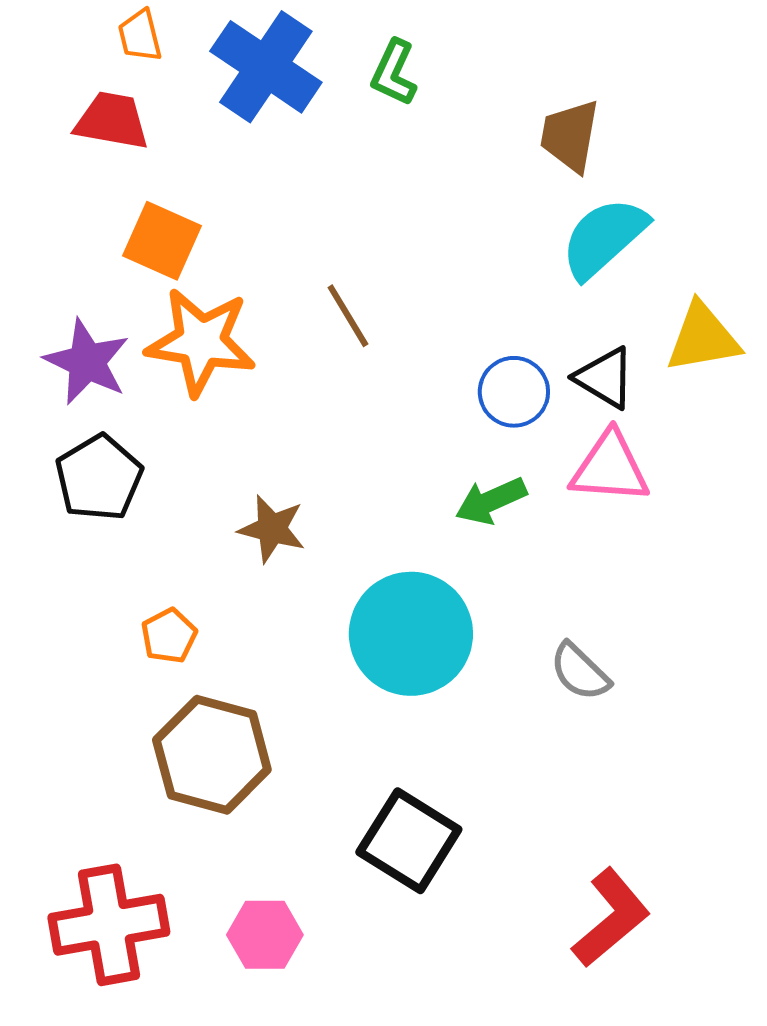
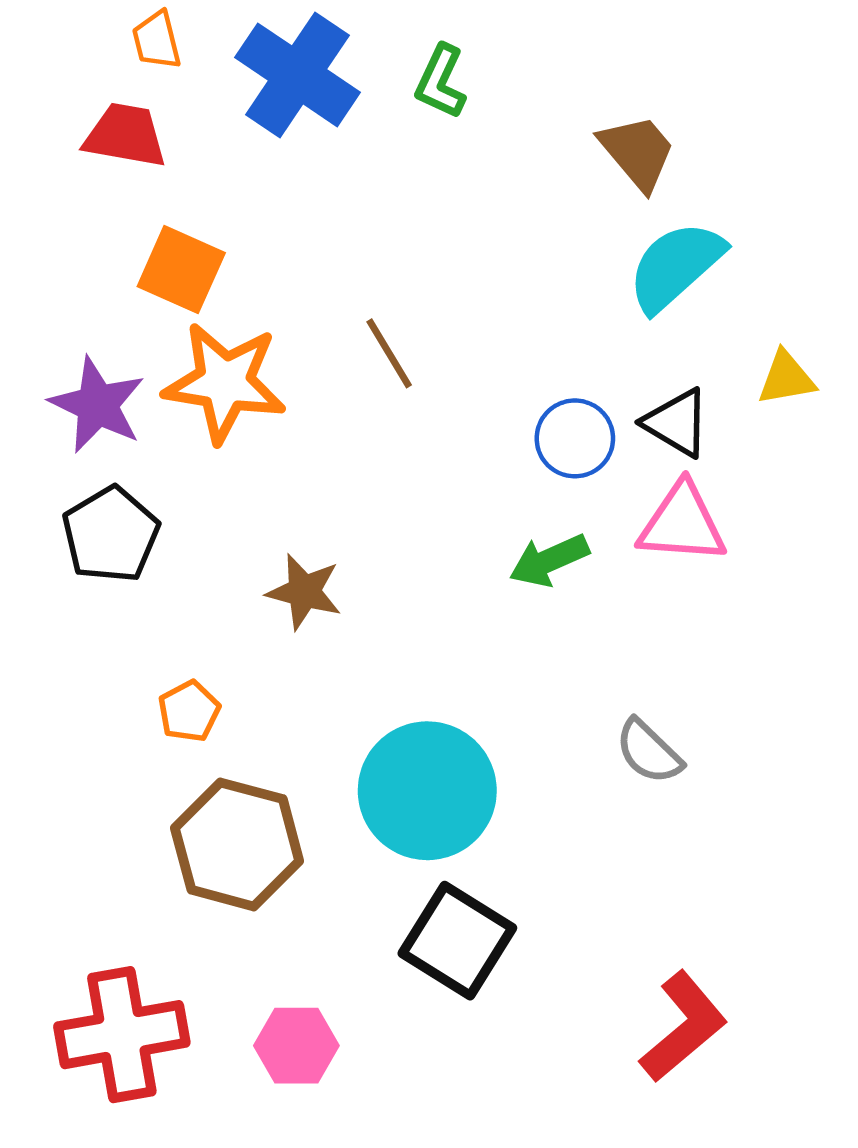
brown trapezoid: (570, 136) -> (637, 152), turned 130
yellow triangle: (703, 338) -> (786, 378), size x0.7
cyan circle: (411, 634) -> (427, 791), moved

